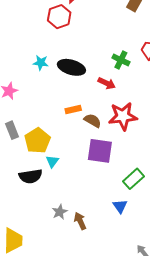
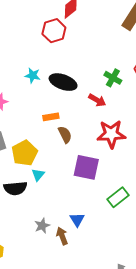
orange rectangle: (73, 109) -> (51, 117), moved
brown semicircle: (93, 121) -> (65, 135), moved, turned 30
blue triangle: (120, 206) -> (77, 220), moved

